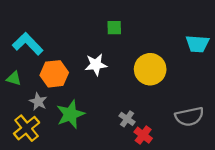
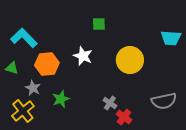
white star: (96, 65) -> (83, 56), turned 30
green star: (70, 114) -> (61, 99), size x0.7

